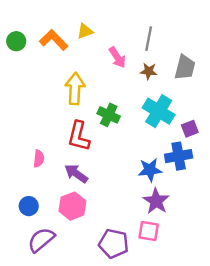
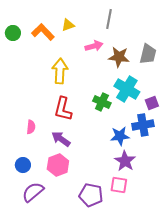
gray line: (149, 39) -> (109, 19), moved
pink arrow: (117, 57) -> (94, 46), turned -72
brown star: (149, 71) -> (119, 57), size x1.5
green cross: (109, 115) -> (102, 102), moved

